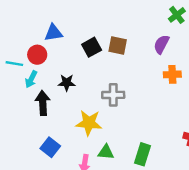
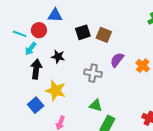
purple semicircle: (161, 44) -> (117, 60), moved
orange cross: (172, 74) -> (143, 66), turned 32
yellow star: (89, 123) -> (56, 91), moved
green triangle: (106, 152) -> (96, 105), moved

